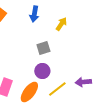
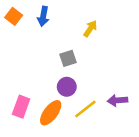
blue arrow: (34, 14) -> (43, 16), moved

